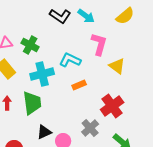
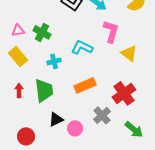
cyan cross: (42, 74) -> (54, 61), size x0.6
orange rectangle: (79, 85) -> (85, 85), moved, size x1.5

